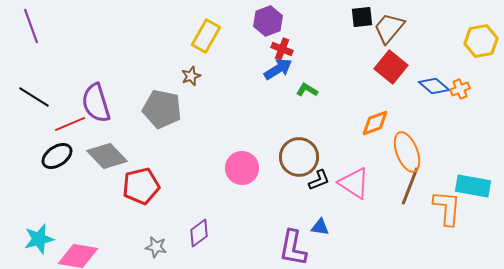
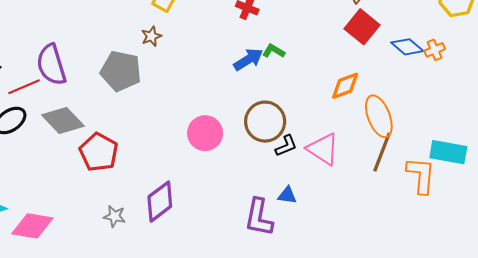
blue arrow: (278, 69) -> (248, 59), moved
red pentagon: (141, 186) -> (99, 152), turned -30
purple diamond: (199, 233) -> (160, 202), size x1.4

